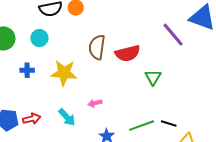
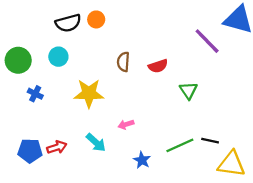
brown semicircle: (97, 47) -> (123, 62), size x0.7
red semicircle: (128, 53) -> (158, 66), size x0.7
blue cross: (27, 70) -> (35, 94), moved, turned 32

